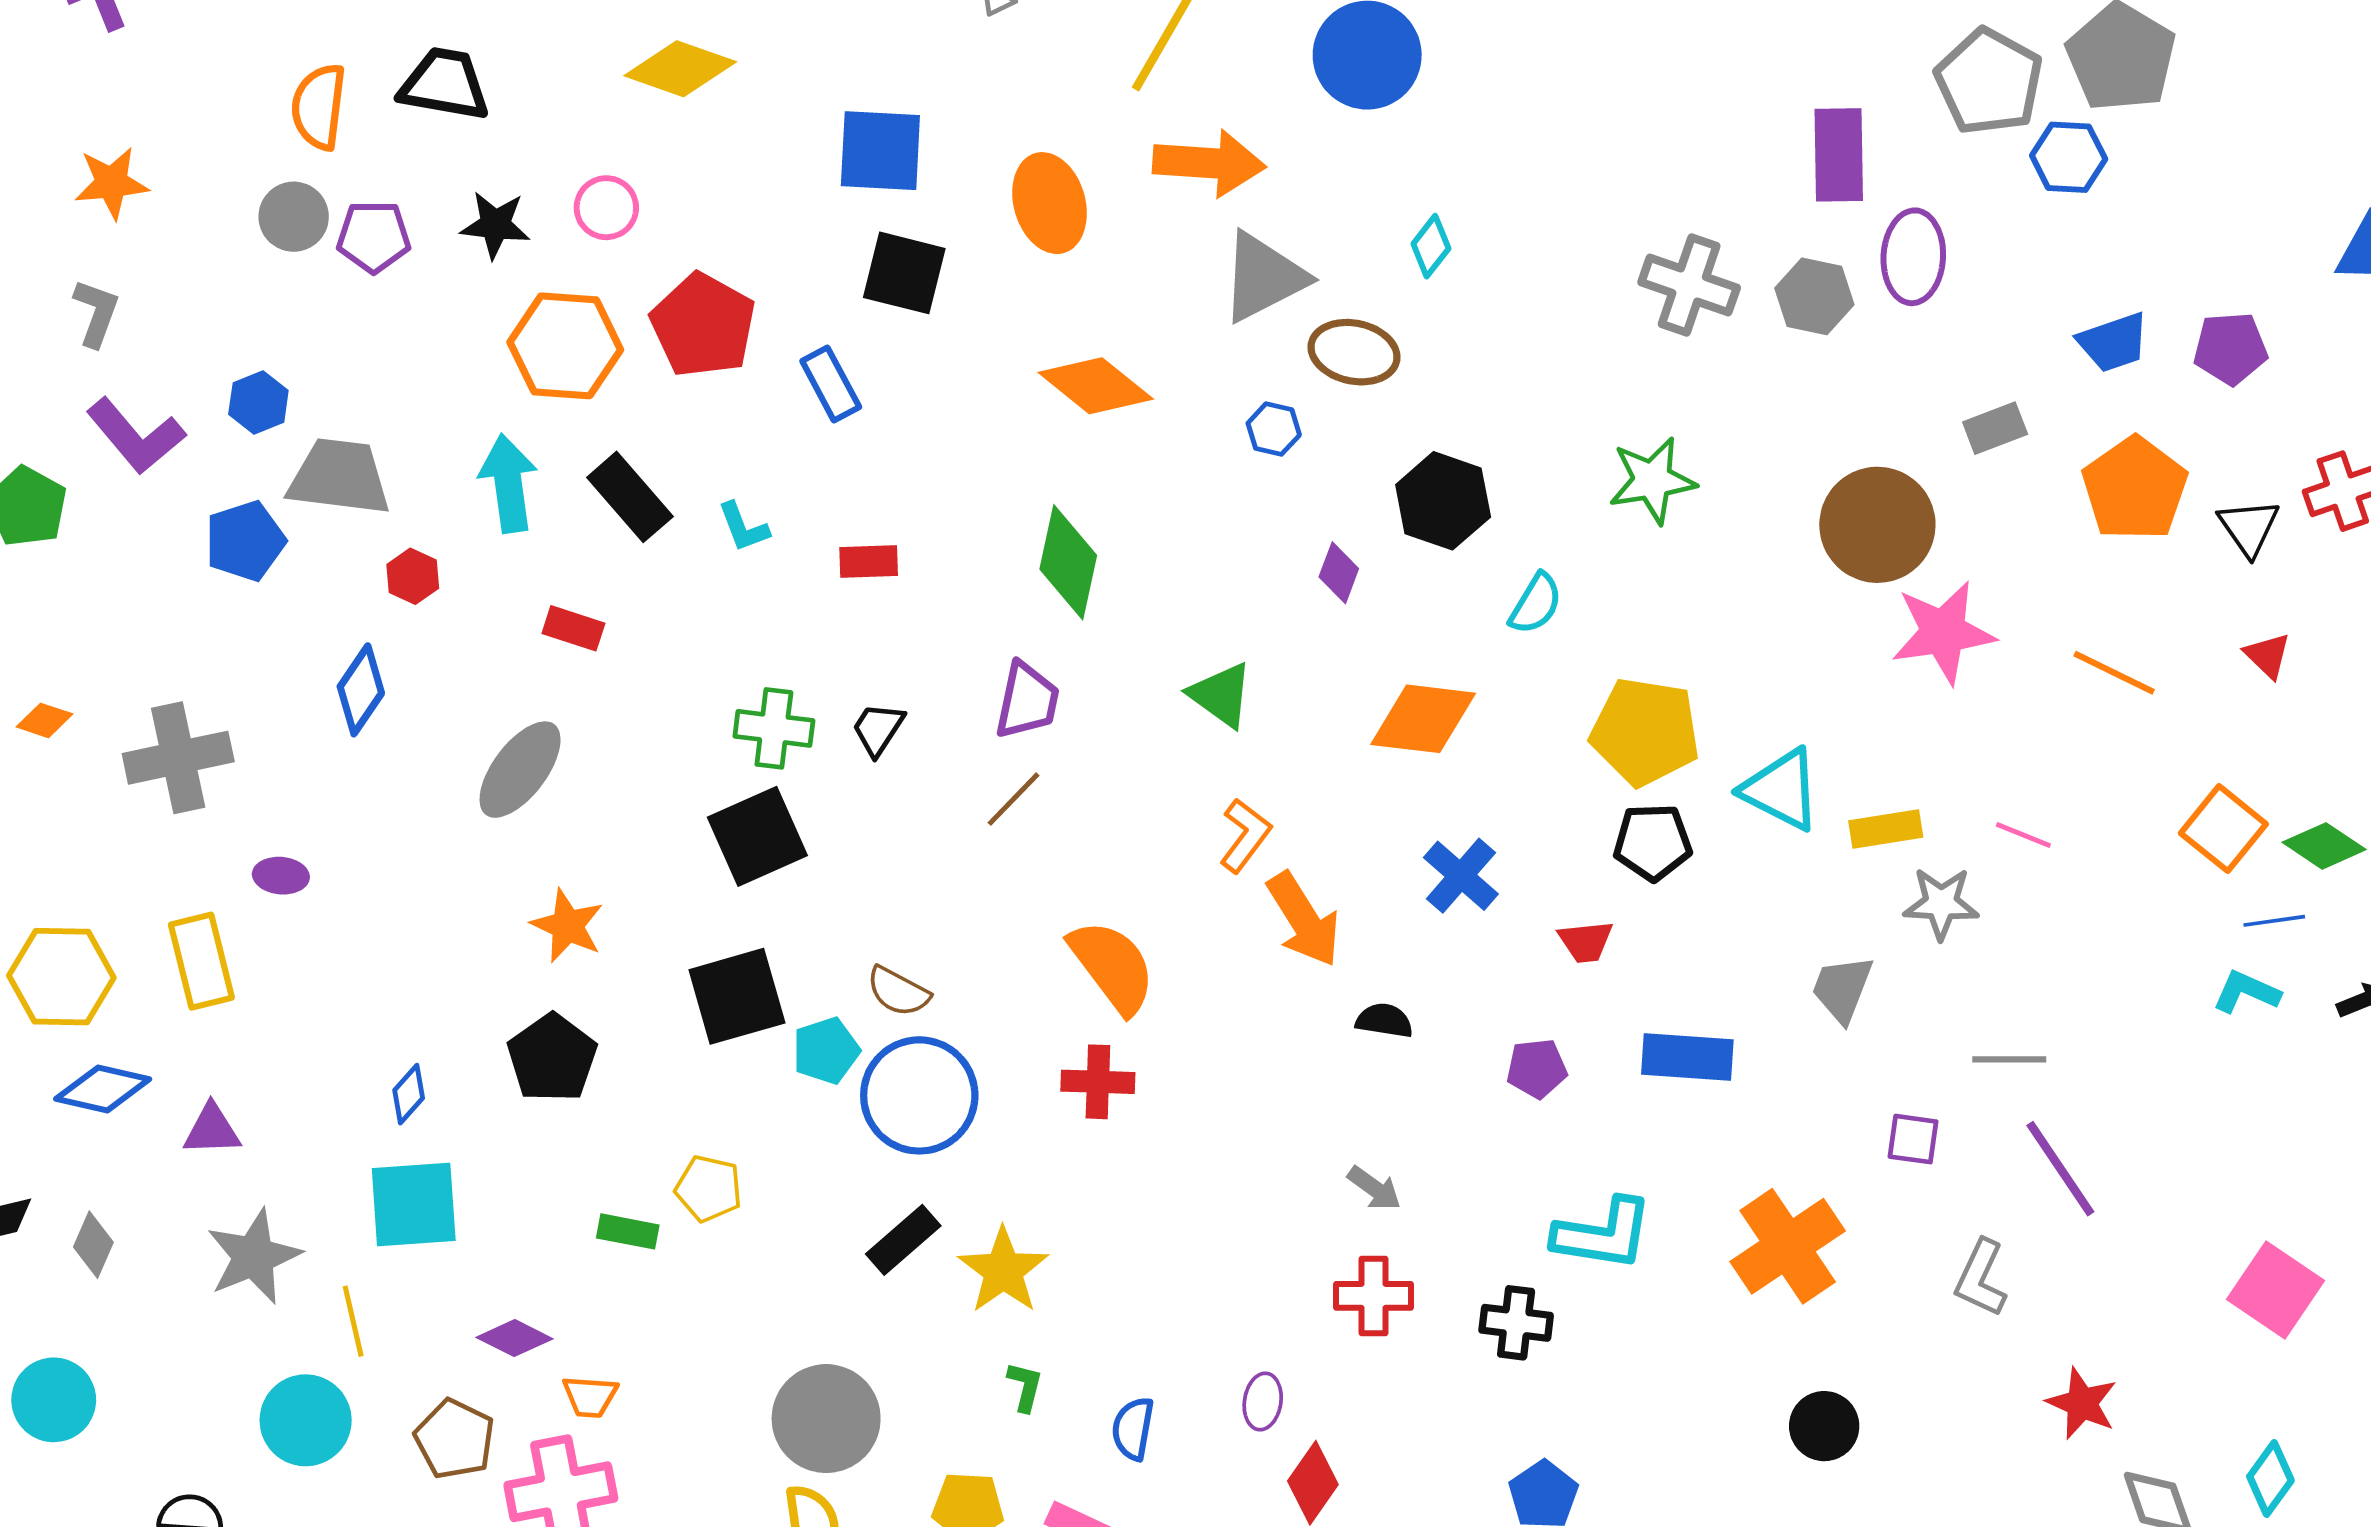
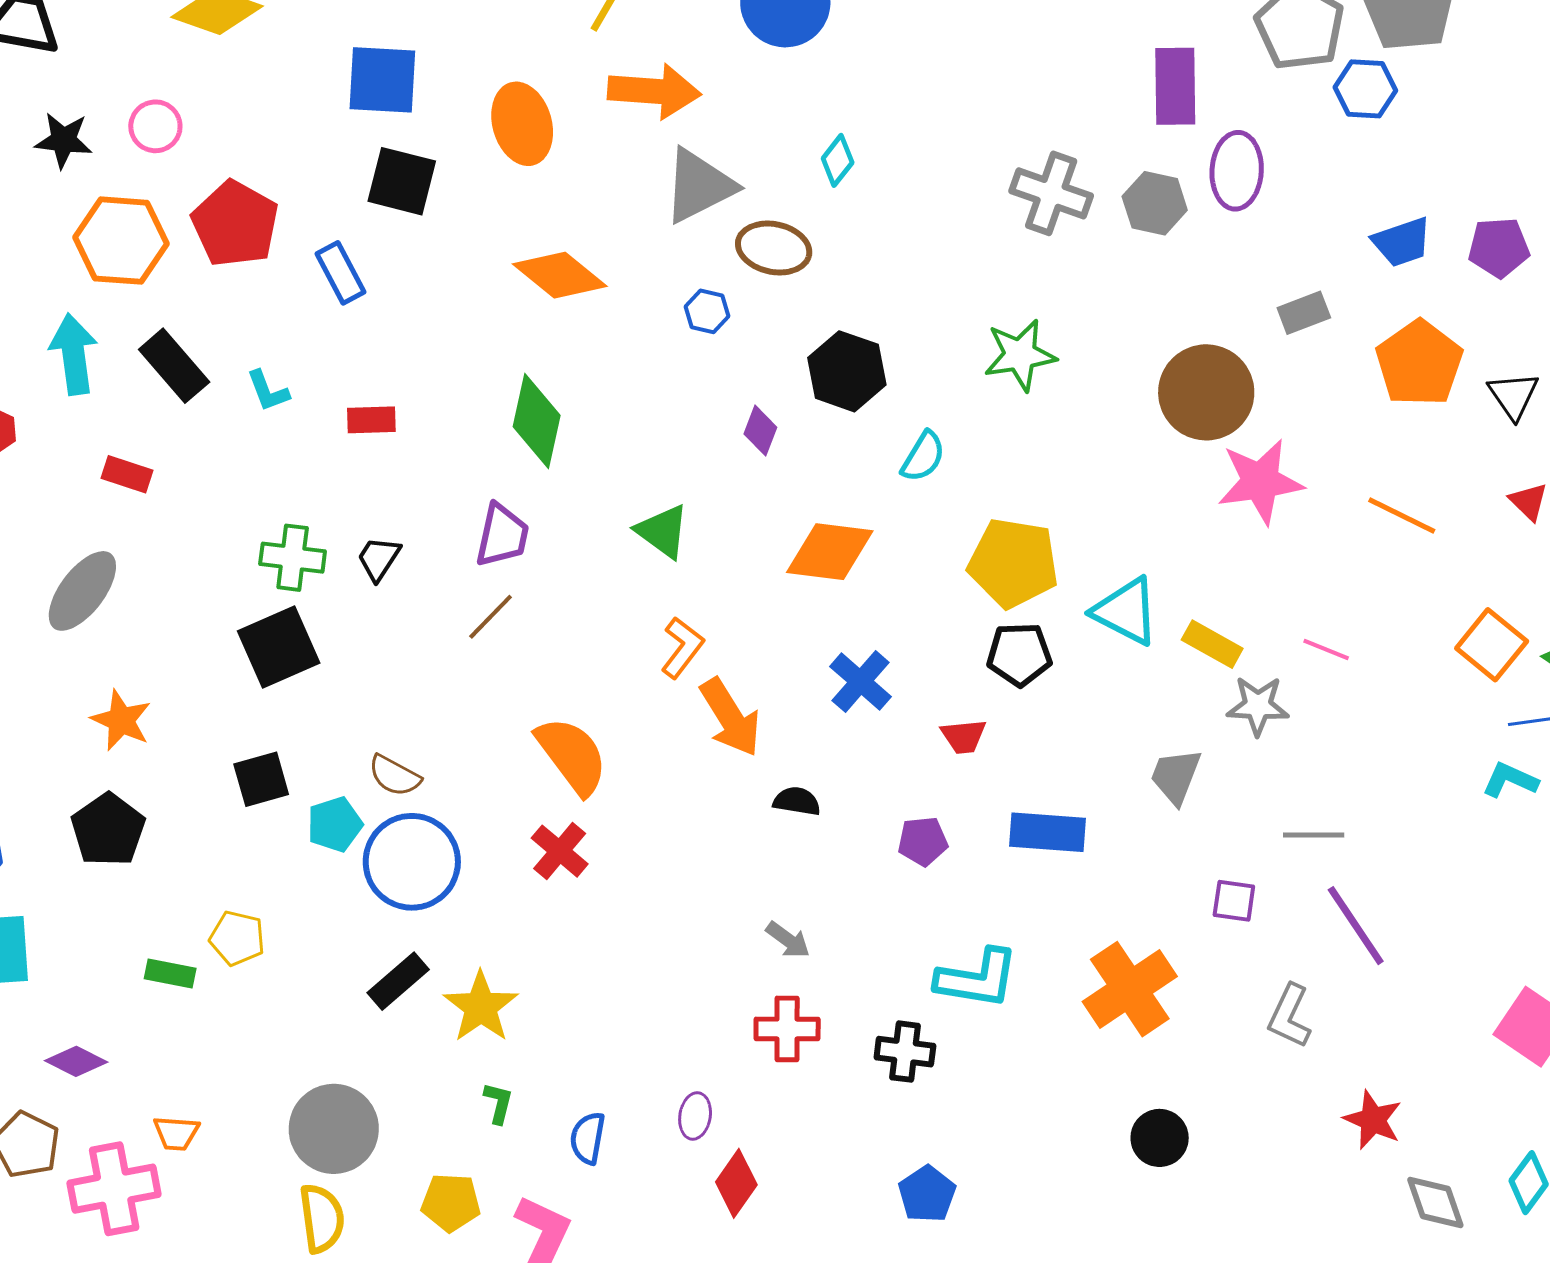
yellow rectangle: (1886, 829) -> (1212, 644), turned 38
black square: (737, 996) -> (261, 779), size x0.7
red cross: (1098, 1082) -> (560, 851), turned 38
orange trapezoid: (590, 1396) -> (176, 1133), moved

